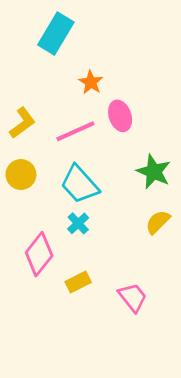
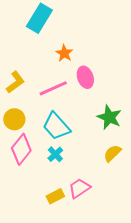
pink diamond: (39, 254) -> (21, 149), moved
pink trapezoid: (133, 297) -> (79, 188), moved, turned -85

